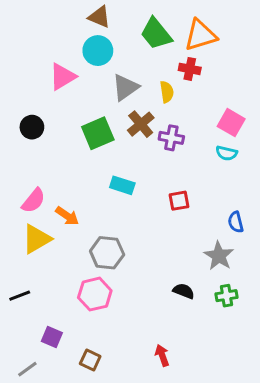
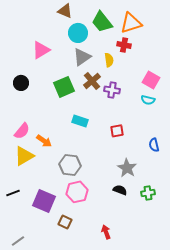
cyan circle: (98, 51) -> (78, 33), moved
gray star: (219, 256) -> (127, 168), moved
pink hexagon: (95, 294) -> (77, 192), moved
purple square: (52, 337) -> (44, 201), moved, size x1.6
brown square: (90, 360) -> (65, 222), moved

